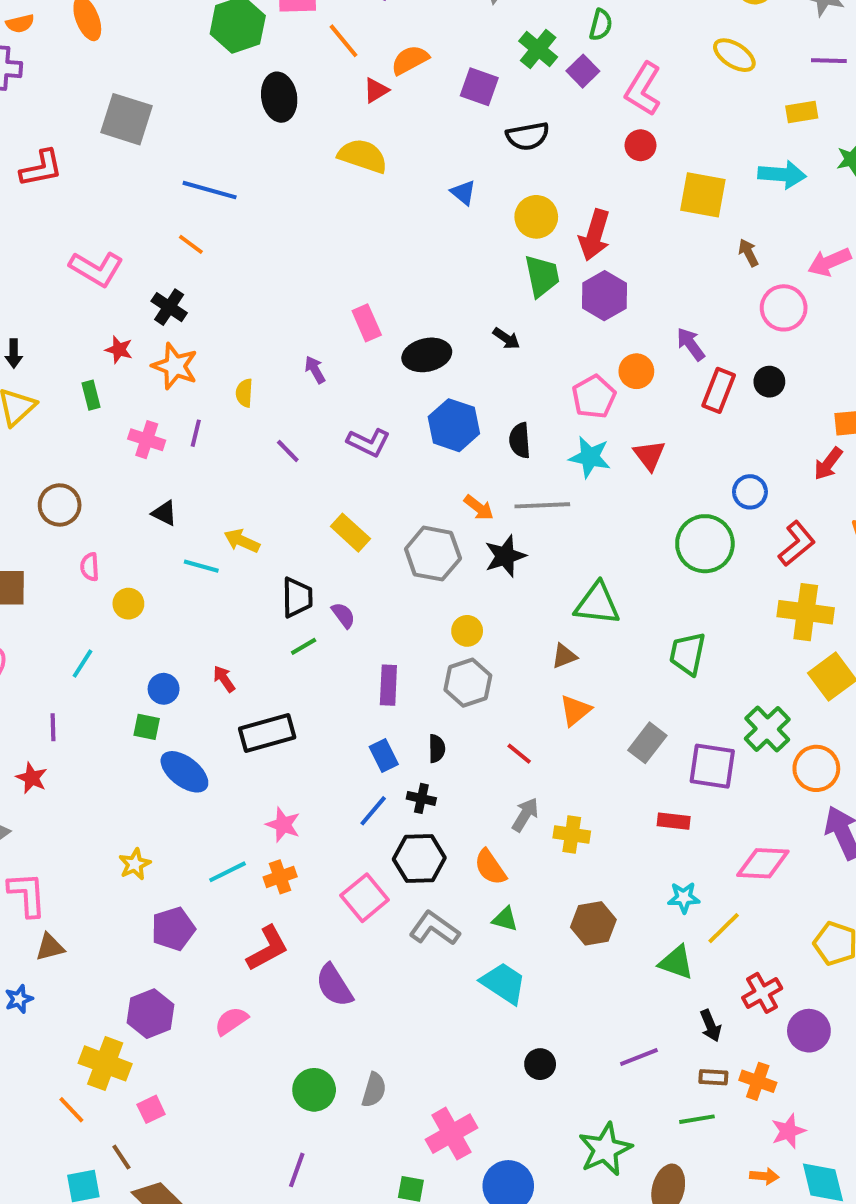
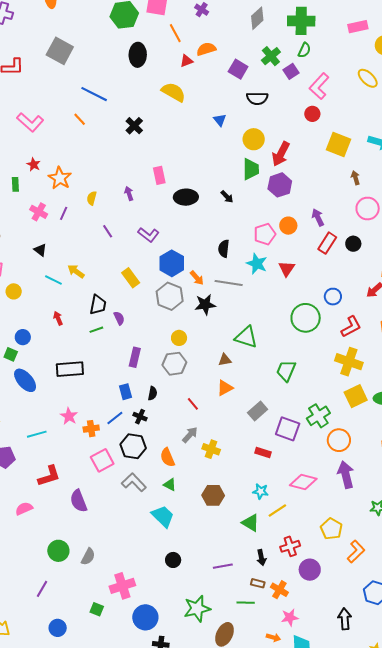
black cross: (169, 307) -> (134, 126), moved
blue hexagon: (454, 425) -> (172, 263), moved
red arrow: (224, 679) -> (58, 318), moved
orange cross: (280, 877) -> (91, 429), moved

